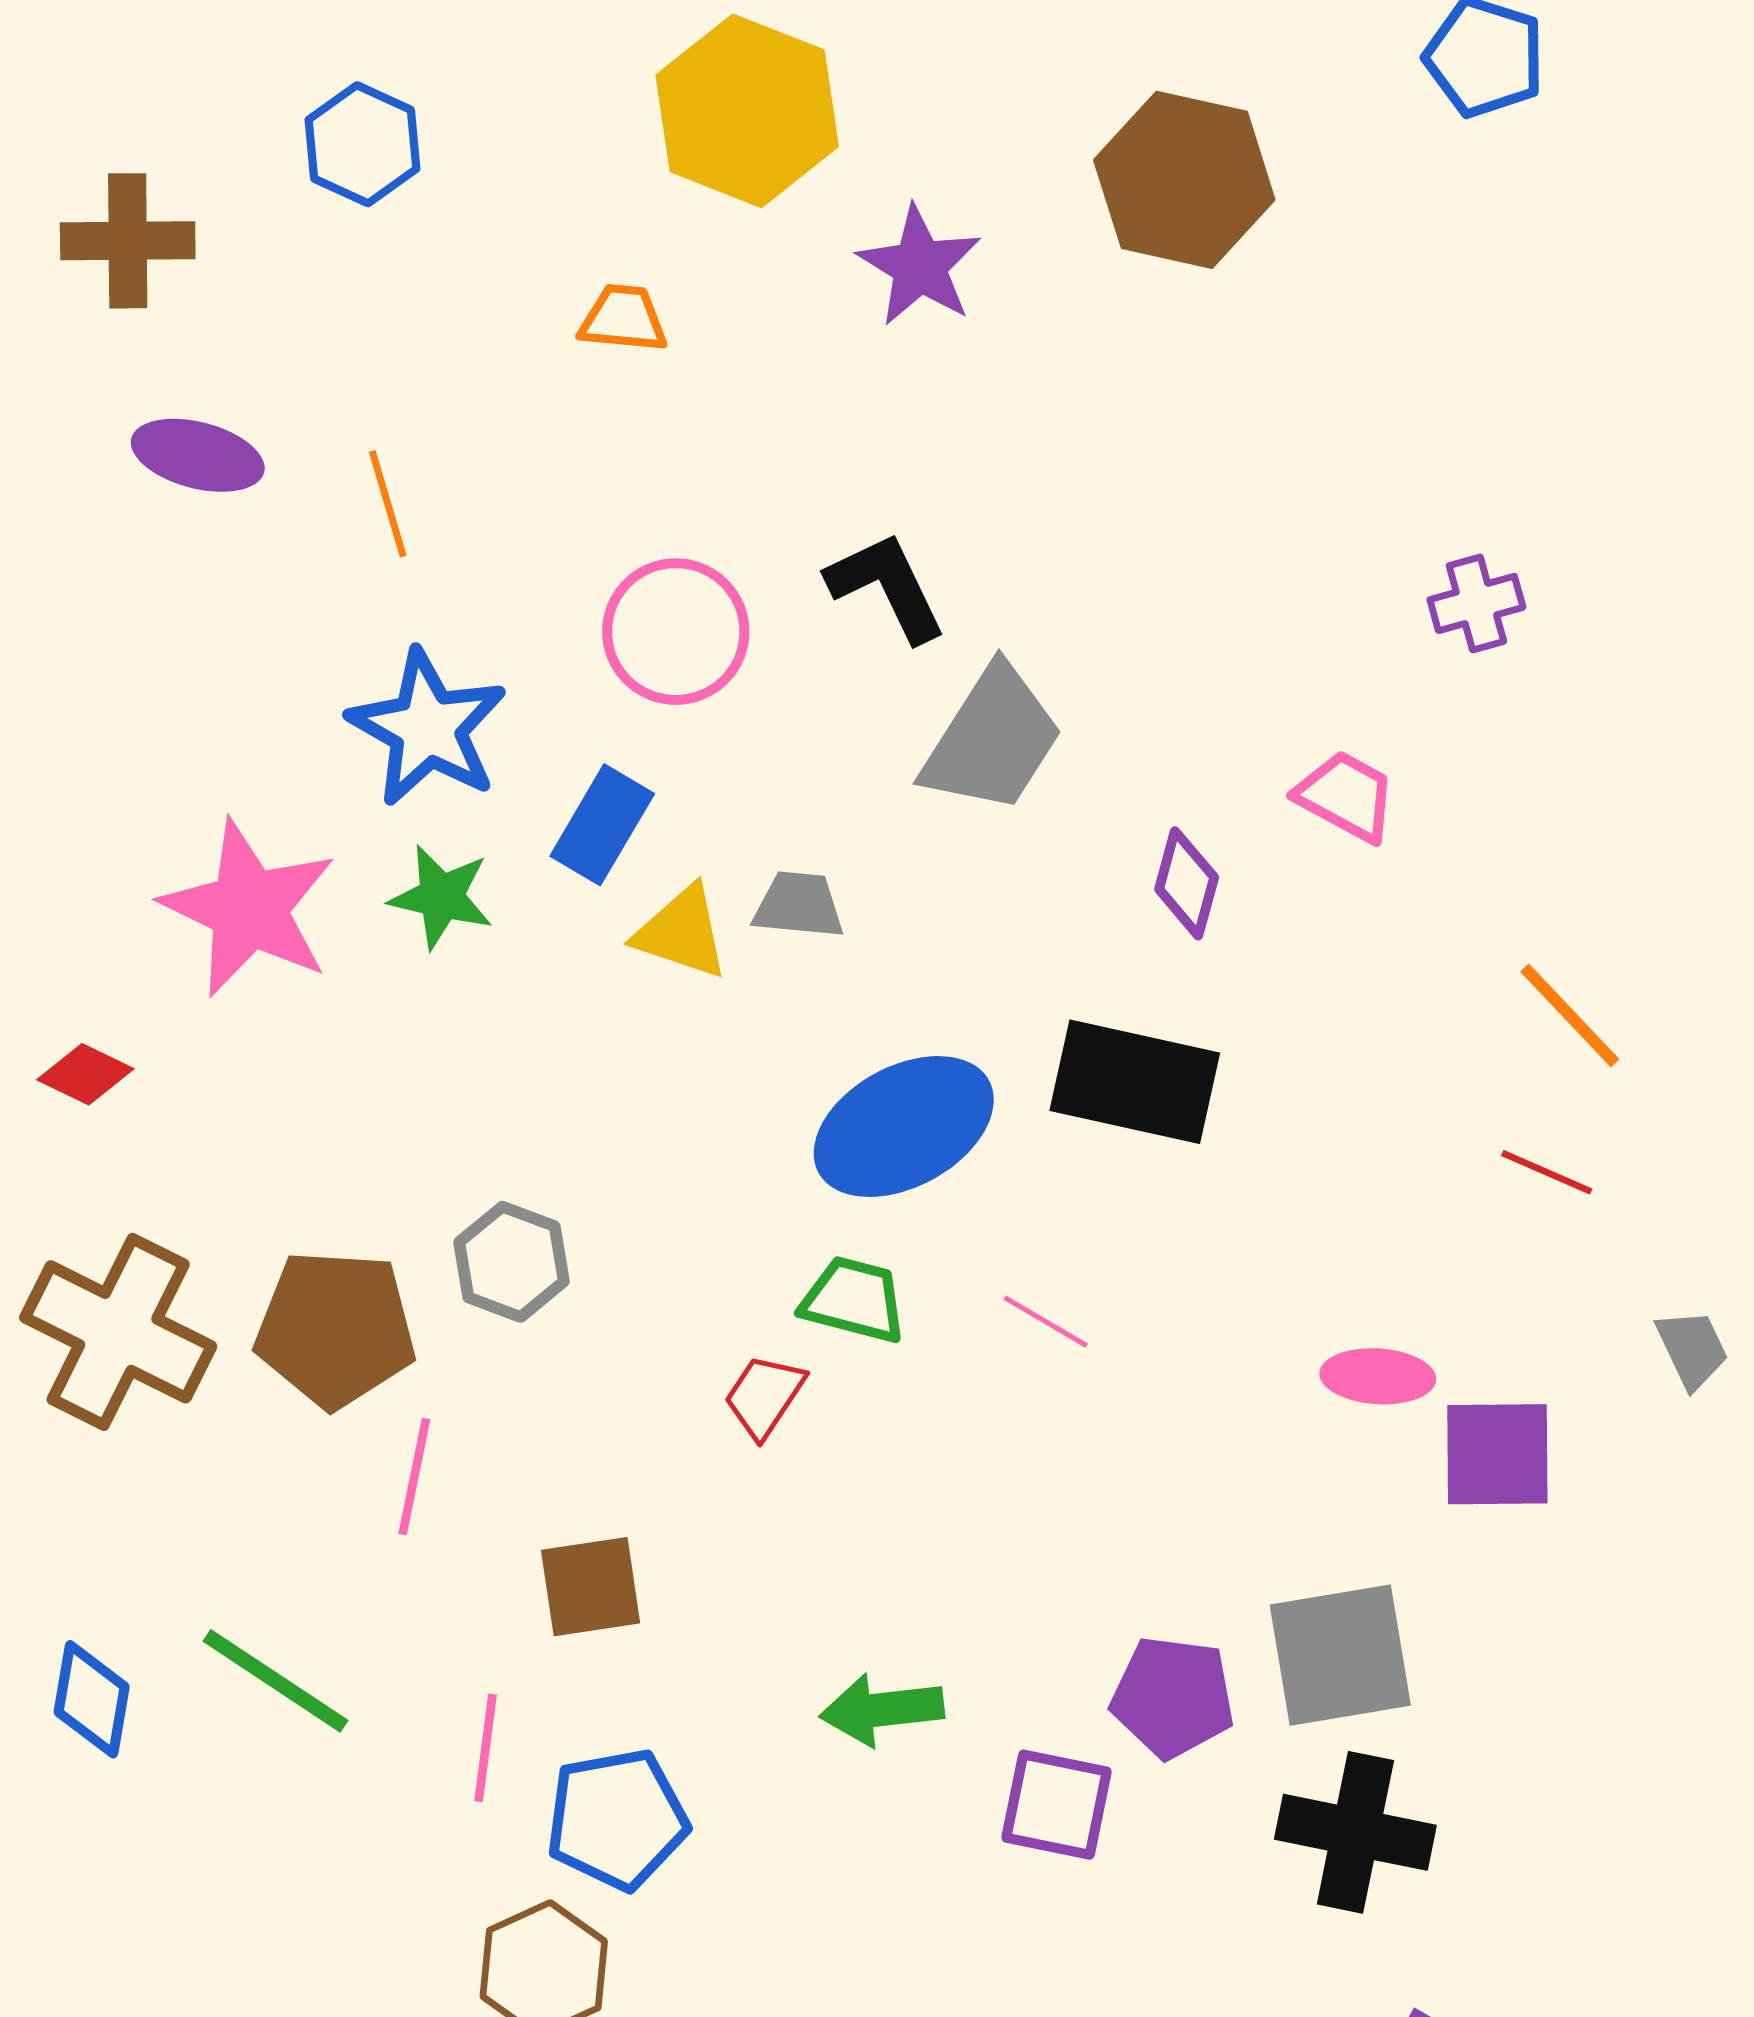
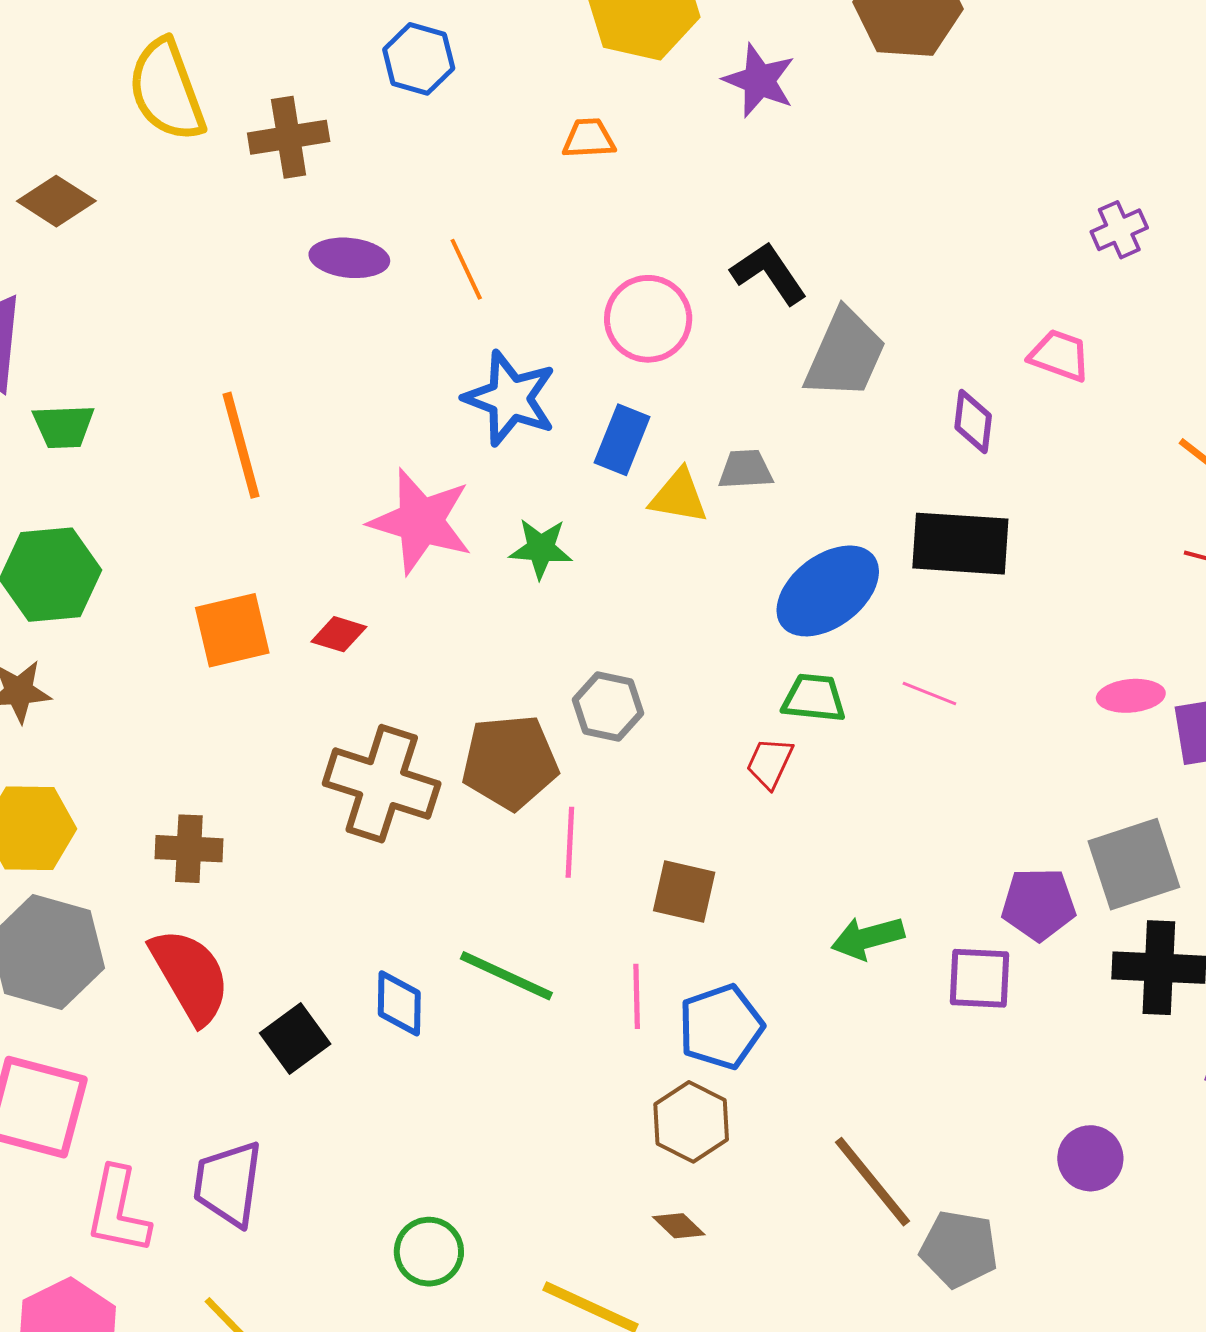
green star: (441, 897) -> (541, 548), moved
brown square: (591, 1587) -> (684, 892), turned 30

